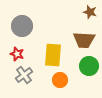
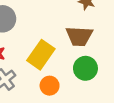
yellow rectangle: (53, 55) -> (41, 55), turned 30

